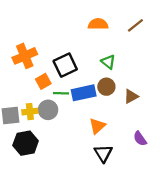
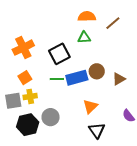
brown line: (135, 25) -> (113, 23), moved
green triangle: (108, 62) -> (84, 38), moved, turned -40
orange square: (43, 81) -> (25, 78), moved
gray circle: (48, 110) -> (51, 117), moved

